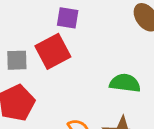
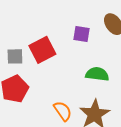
purple square: (68, 18) -> (82, 34), moved

